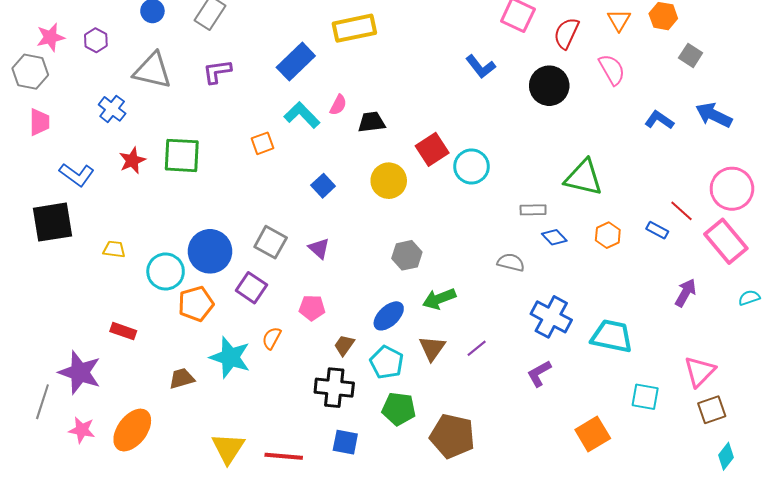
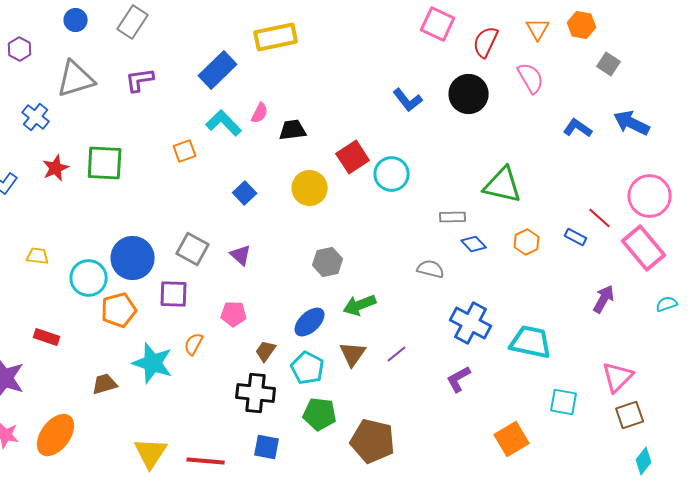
blue L-shape: (481, 67) -> (408, 100), moved
gray triangle: (152, 71) -> (76, 79), turned -30
purple square: (251, 288) -> (174, 294), turned -32

